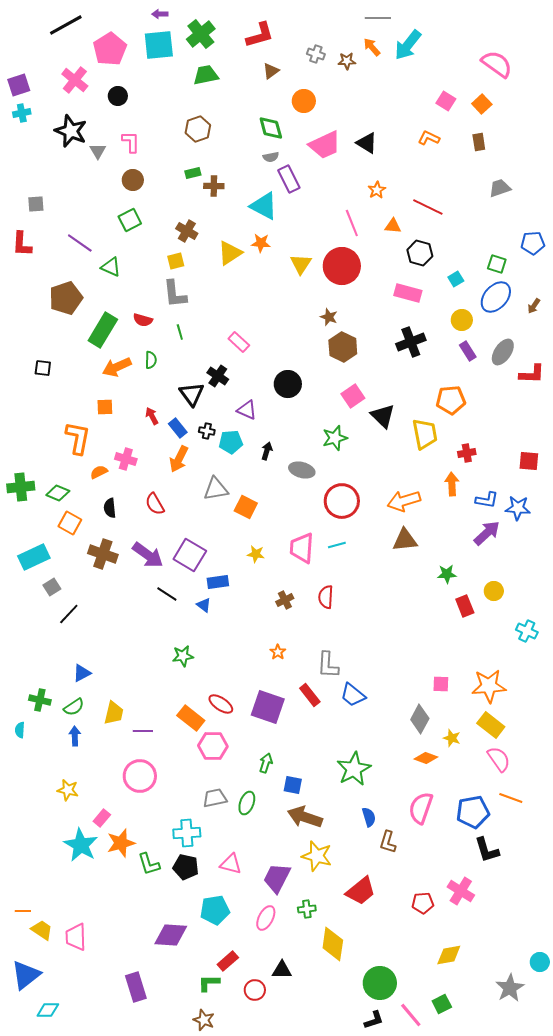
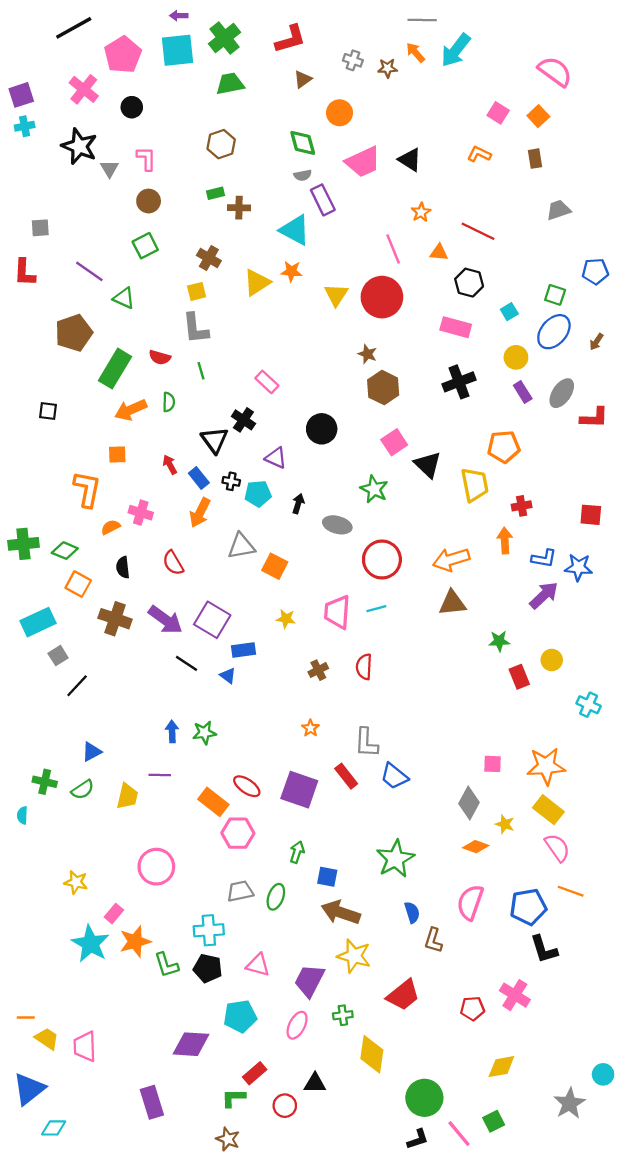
green star: (335, 438) -> (374, 489), turned -30
purple line: (143, 731) -> (160, 775), moved
blue arrow: (75, 736) -> (172, 732), moved

